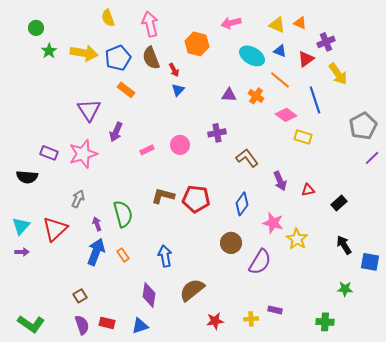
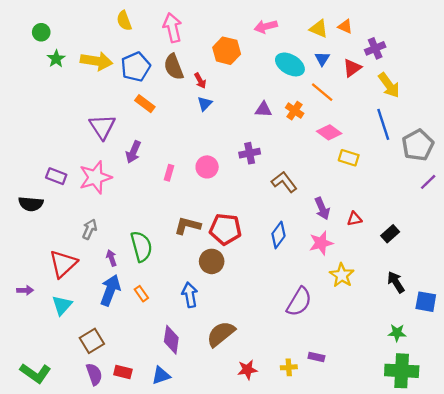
blue triangle: (280, 51) -> (322, 59), turned 40
blue line: (315, 100) -> (383, 124), moved
pink rectangle: (147, 150) -> (169, 173), turned -48
pink star: (273, 223) -> (321, 243), moved, turned -30
cyan triangle: (21, 226) -> (62, 305), moved
brown circle: (231, 243) -> (212, 261), moved
brown square: (80, 296) -> (92, 341), size x1.5
green cross: (325, 322) -> (402, 371), moved, size x1.6

